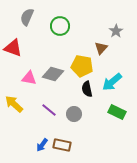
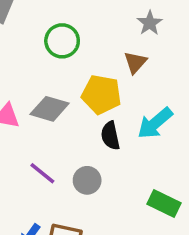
green circle: (60, 26) -> (62, 41), moved
gray star: (116, 31) -> (150, 23), moved
green rectangle: (117, 112) -> (164, 204), moved

